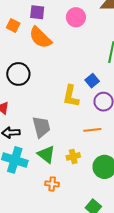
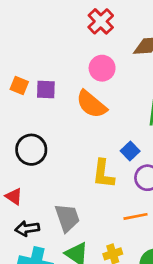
purple square: (37, 12) -> (46, 90), moved
orange semicircle: (40, 38) -> (91, 104), moved

